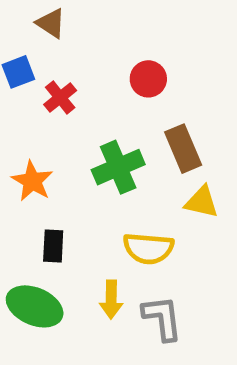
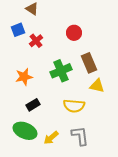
orange star: (32, 181) -> (24, 77), turned 30
black rectangle: (53, 246) -> (33, 105), turned 56
yellow arrow: (111, 299) -> (51, 138), moved, turned 49

